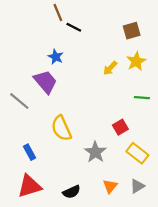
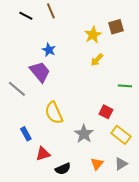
black line: (74, 27) -> (26, 16), moved
yellow star: (136, 61) -> (93, 35), moved
red square: (120, 127) -> (106, 112), turned -32
red triangle: (30, 186) -> (43, 154), moved, size x0.7

